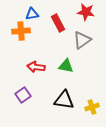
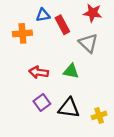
blue triangle: (32, 14) -> (43, 15), moved
gray triangle: (82, 40) -> (88, 43), turned -42
purple square: (23, 95) -> (42, 102), moved

